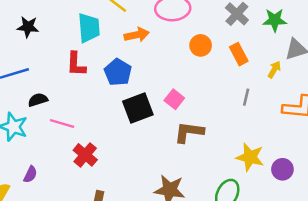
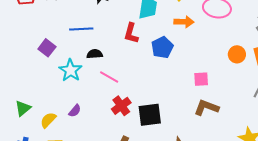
orange circle: (201, 45) -> (237, 54), moved
pink square: (174, 99) -> (201, 79), turned 35
black square: (138, 108) -> (150, 115), moved

